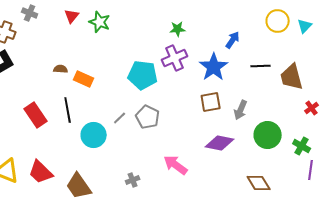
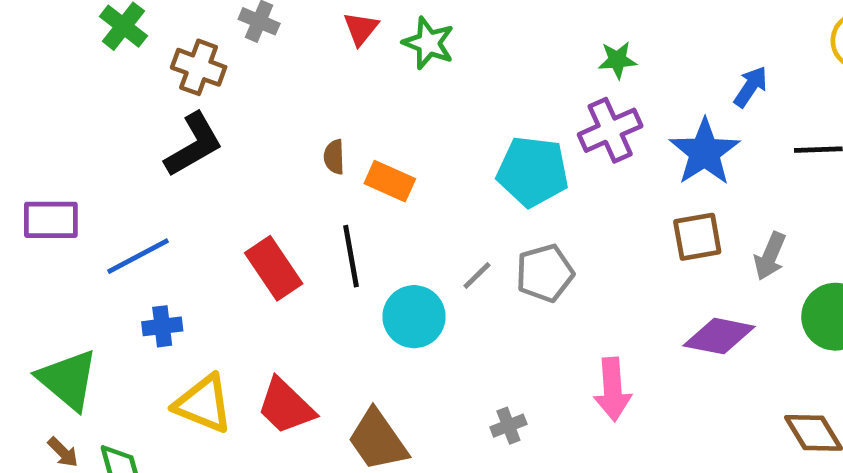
brown semicircle: (61, 69) -> (334, 157), turned -96
gray pentagon: (148, 117) -> (545, 273), turned 30
pink arrow: (176, 165) -> (613, 389), turned -130

